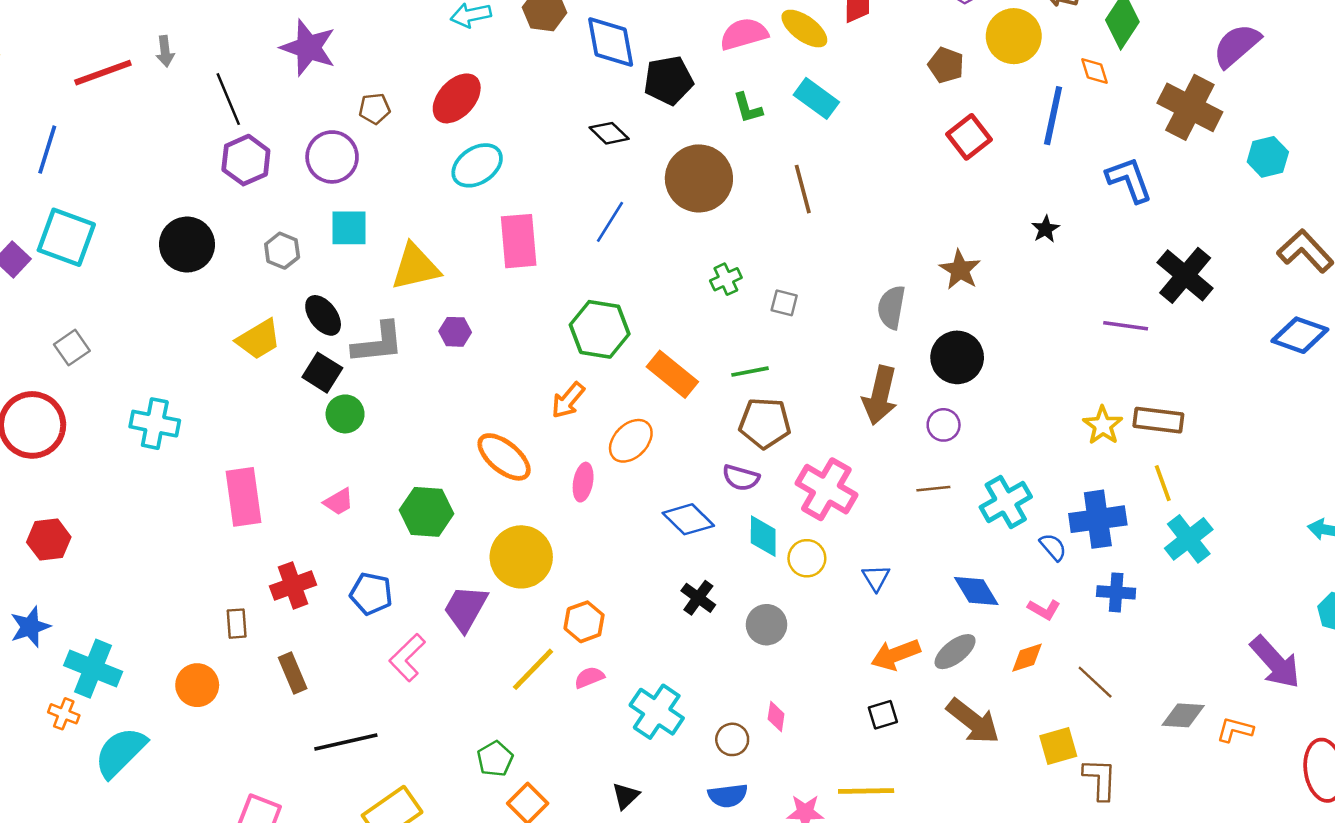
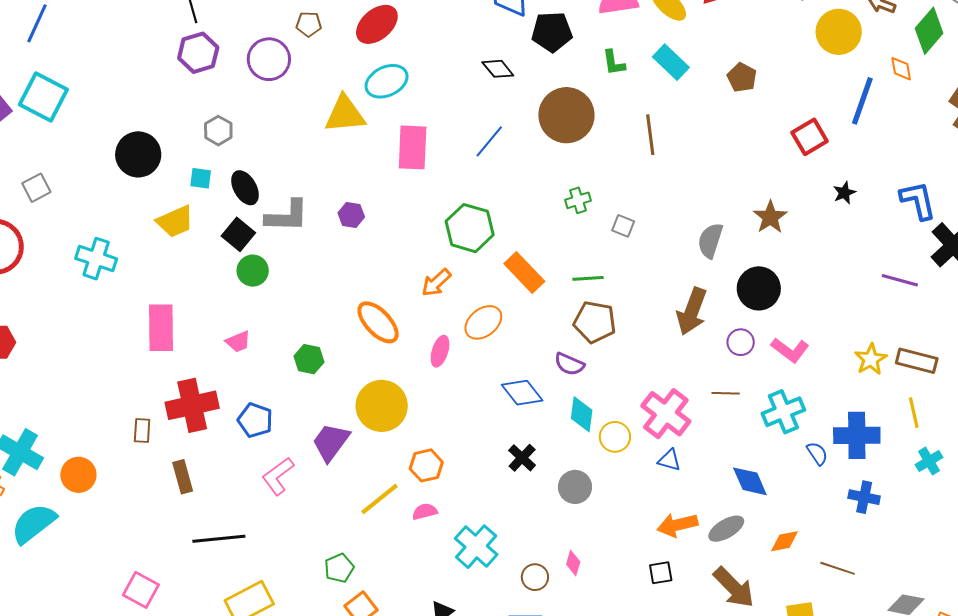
brown pentagon: (946, 65) -> (742, 78), moved
red square: (969, 137) -> (810, 137), moved
blue L-shape: (1129, 180) -> (918, 200), moved
cyan square: (349, 228) -> (201, 178), moved, size x0.7
black circle: (187, 245) -> (138, 154), moved
yellow triangle: (415, 267) -> (345, 114), moved
yellow trapezoid: (259, 339) -> (175, 221), moved
pink cross: (826, 489) -> (666, 414), moved
green hexagon: (427, 512) -> (309, 359), size x0.7
cyan cross: (1189, 539) -> (929, 461), size x0.7
blue triangle: (876, 578) -> (669, 460), turned -50
red cross: (293, 585) -> (192, 405), size x1.4
pink L-shape: (1044, 609) -> (790, 350), moved, size x1.4
brown line: (1095, 682) -> (838, 568), turned -32
orange circle: (197, 685) -> (78, 475), moved

